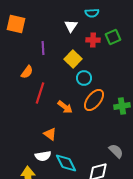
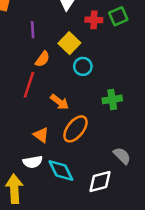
orange semicircle: (27, 72) -> (42, 59), moved
orange ellipse: (94, 100) -> (75, 129), moved
green cross: (122, 106) -> (112, 99), moved

